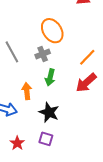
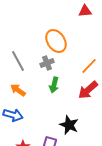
orange arrow: (27, 91) -> (18, 90), moved, turned -49
black star: (49, 112) -> (69, 125), moved

